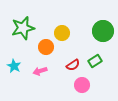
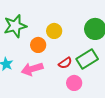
green rectangle: (95, 61) -> (87, 59), size x1.5
pink arrow: (40, 71) -> (32, 69), size x1.5

